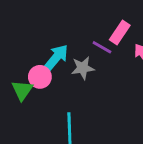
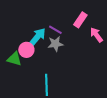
purple line: (102, 47) -> (55, 30), moved
green triangle: (22, 90) -> (14, 59), turned -49

